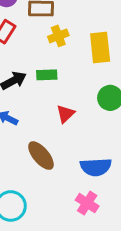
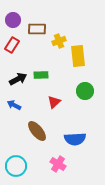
yellow cross: (58, 36) -> (59, 41), moved
pink cross: (87, 203) -> (58, 164), moved

